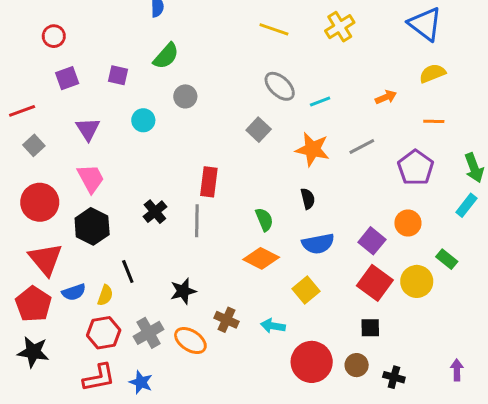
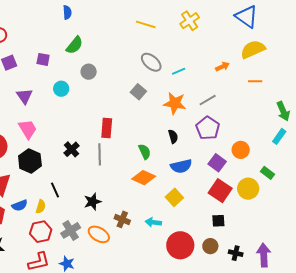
yellow semicircle: (432, 73) -> (253, 49), size x1.4
purple pentagon: (416, 168) -> (208, 128), moved
purple arrow: (457, 370) -> (264, 255), moved, size x1.6

